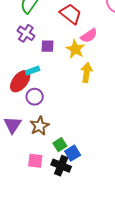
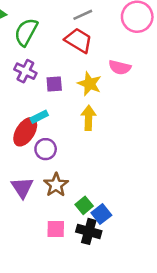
pink semicircle: (89, 36) -> (120, 67), moved, turned 54
yellow arrow: (87, 73) -> (88, 118), moved

